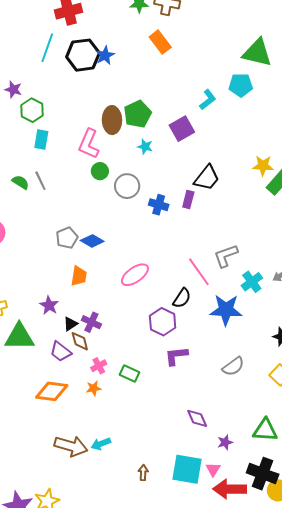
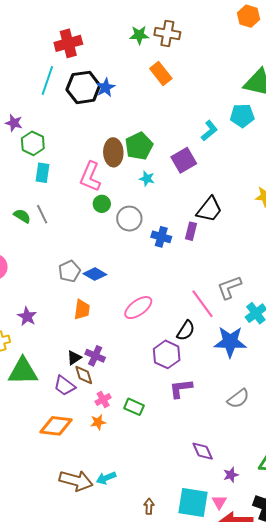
purple star: (49, 305) -> (27, 316), moved

